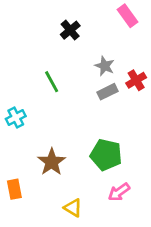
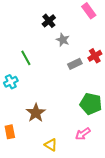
gray star: (105, 66) -> (63, 40), moved
green line: (52, 82) -> (26, 58), moved
green pentagon: (106, 155) -> (91, 104), moved

